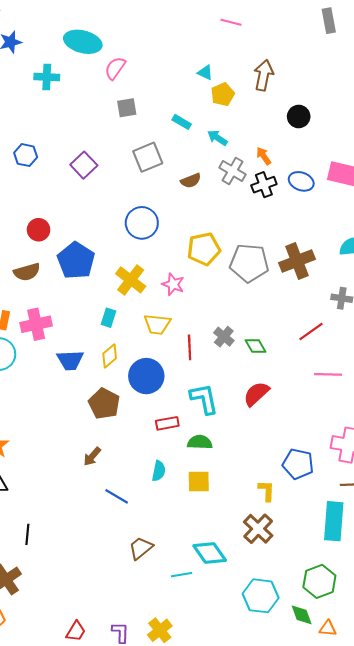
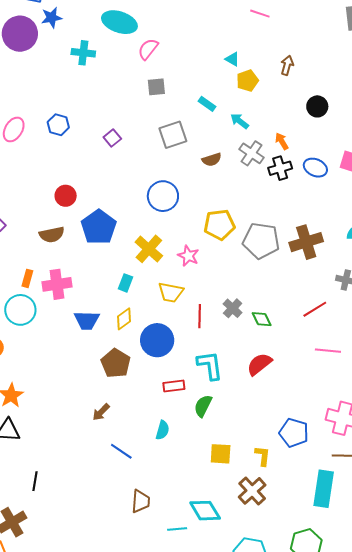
brown arrow: (264, 75) -> (287, 65), size x0.7
purple square: (84, 165) -> (112, 138), size x0.7
green semicircle: (200, 442) -> (203, 406), turned -70
yellow square: (199, 482) -> (221, 454), moved
brown trapezoid: (141, 548) -> (141, 501), turned 130

